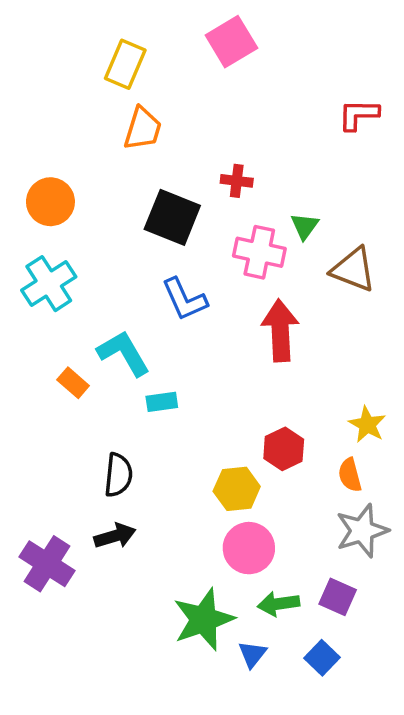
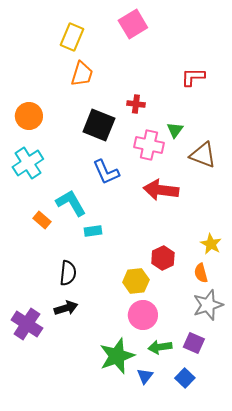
red L-shape: (359, 115) -> (193, 77), moved
red arrow: (280, 331) -> (161, 190), turned -80

